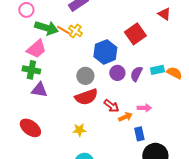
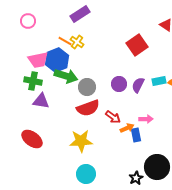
green arrow: (46, 28) -> (66, 76), moved
pink trapezoid: (36, 49) -> (38, 60), turned 30
blue hexagon: (105, 52) -> (57, 60), moved
yellow star: (79, 130) -> (81, 141), size x1.6
blue rectangle: (139, 134) -> (136, 135), moved

